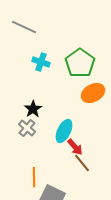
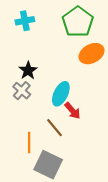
cyan cross: (41, 62) -> (25, 21), moved, turned -30
brown line: (82, 163) -> (55, 128), moved

